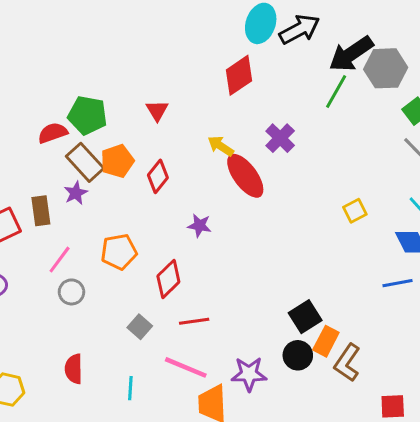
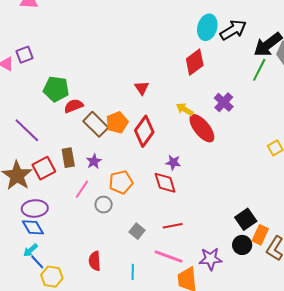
green pentagon: (88, 115) -> (56, 89), moved
red diamond: (158, 176) -> (144, 131), size x1.4
purple star: (76, 193) -> (94, 161), moved
red diamond: (168, 279) -> (165, 183), moved, turned -60
gray circle: (71, 292) -> (104, 205), moved

